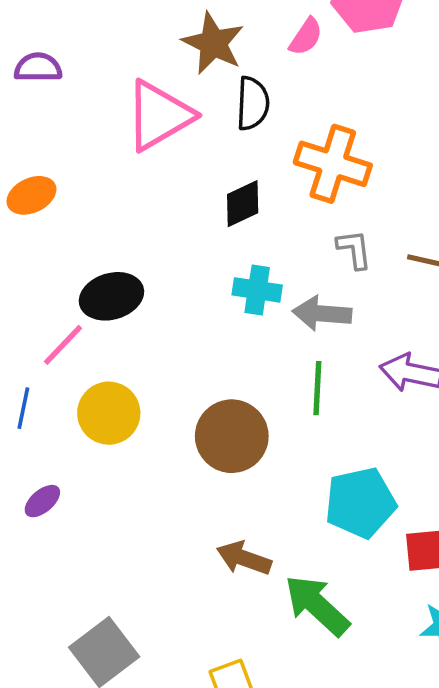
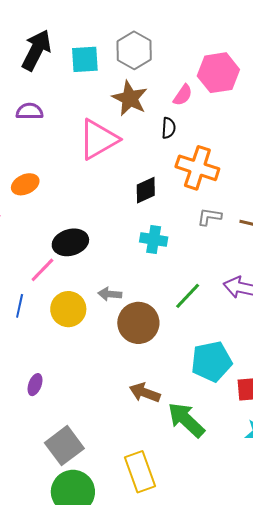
black semicircle: (253, 103) -> (169, 128), moved, size x0.7
gray L-shape: (354, 249) -> (209, 217), turned -75
gray arrow: (322, 313) -> (110, 294), moved, size x0.7
green line: (317, 388) -> (188, 296), turned 40
purple ellipse: (42, 501) -> (35, 385), moved, turned -30

